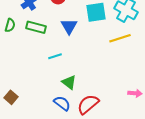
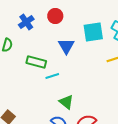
green rectangle: (36, 27) -> (36, 62), moved

